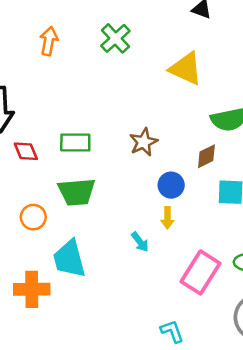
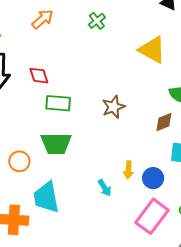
green cross: (115, 38) -> (97, 21), size x0.7
orange arrow: (49, 41) -> (43, 19), turned 35
red diamond: (26, 151) -> (39, 76), moved
blue circle: (171, 185) -> (153, 178), moved

